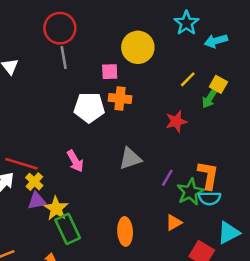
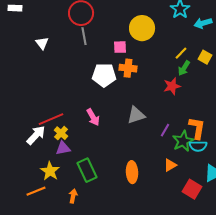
green arrow: (209, 98) -> (184, 68), moved
red line: (21, 164) -> (51, 119), turned -40
yellow star: (56, 208) -> (50, 171), moved

